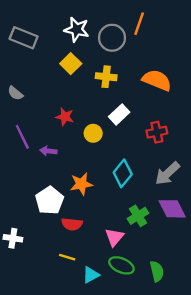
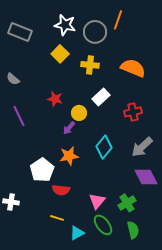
purple arrow: (48, 151) -> (69, 128), moved, turned -56
green cross: (138, 216) -> (127, 203), moved
green ellipse: (121, 265) -> (103, 225), turned 30

